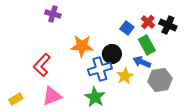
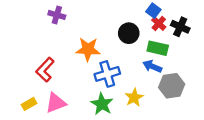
blue square: (127, 28) -> (153, 11), moved
green rectangle: (147, 45) -> (158, 48), turned -48
black circle: (112, 54) -> (129, 33), moved
yellow star: (125, 76) -> (134, 98), moved
yellow rectangle: (16, 99) -> (29, 104), moved

